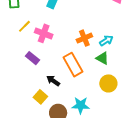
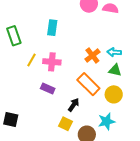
cyan arrow: (106, 41) -> (114, 52), turned -128
black arrow: (53, 81) -> (74, 105), turned 104
yellow circle: (108, 83) -> (114, 94), moved

